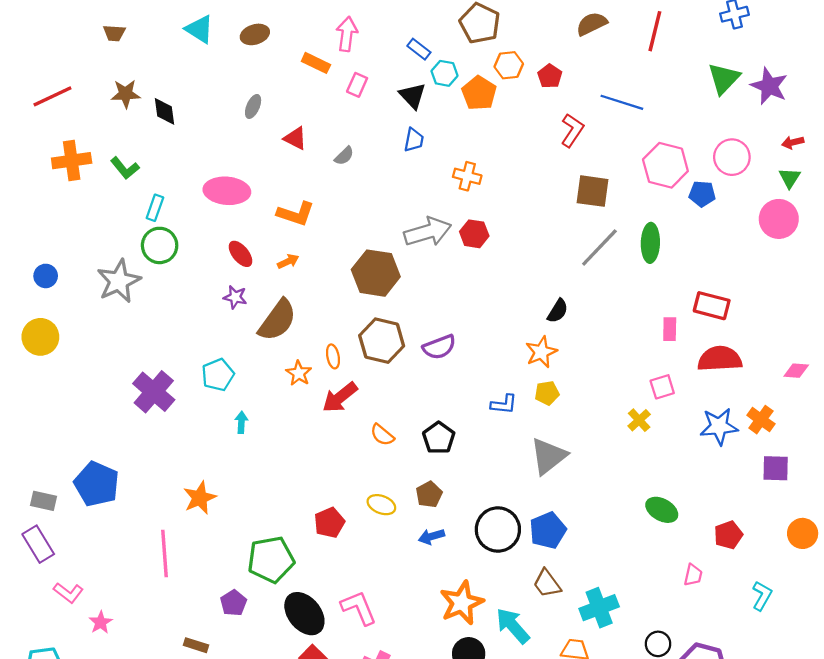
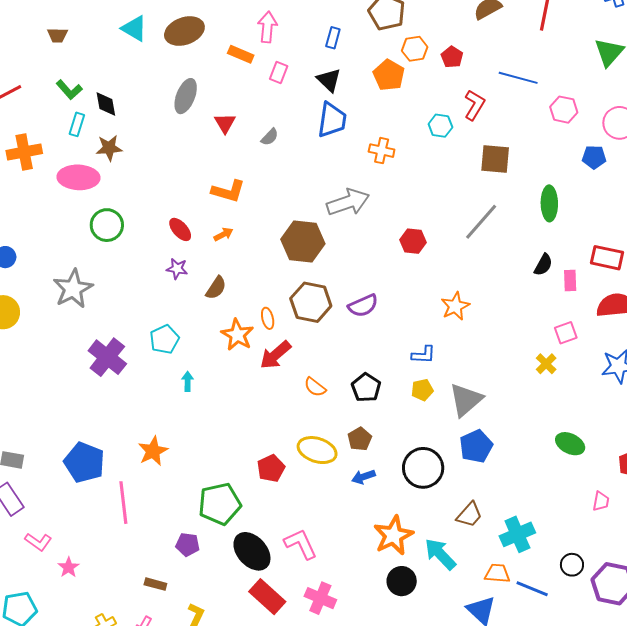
brown ellipse: (255, 34) -> (184, 31), size x1.5
blue rectangle: (419, 49) -> (333, 38), turned 70
cyan hexagon: (445, 73) -> (440, 126), moved
brown star: (126, 94) -> (109, 148), moved
gray ellipse: (253, 106) -> (186, 96), size x1.6
red triangle: (295, 138) -> (225, 123), turned 35
blue trapezoid: (414, 140) -> (332, 120), size x1.6
pink hexagon: (665, 165) -> (564, 110), moved, size x0.7
green L-shape: (125, 168) -> (69, 90), moved
pink ellipse: (227, 191) -> (78, 177), moved
cyan rectangle: (155, 208) -> (77, 124), moved
red hexagon: (474, 234) -> (413, 241), moved
gray line: (599, 248) -> (481, 222), moved
gray star: (119, 281) -> (73, 289), moved
black semicircle: (558, 311) -> (543, 265), moved
brown semicircle: (277, 320) -> (216, 288), size x0.6
orange star: (299, 373) -> (237, 335), size x1.4
yellow pentagon: (547, 393) -> (422, 390), moved
blue pentagon: (97, 484) -> (84, 462), moved
yellow ellipse: (381, 505) -> (317, 450), size x1.5
blue pentagon: (548, 530) -> (476, 446), moved
brown trapezoid: (547, 584) -> (469, 515), turned -100
purple pentagon: (233, 603) -> (188, 544), turned -30

